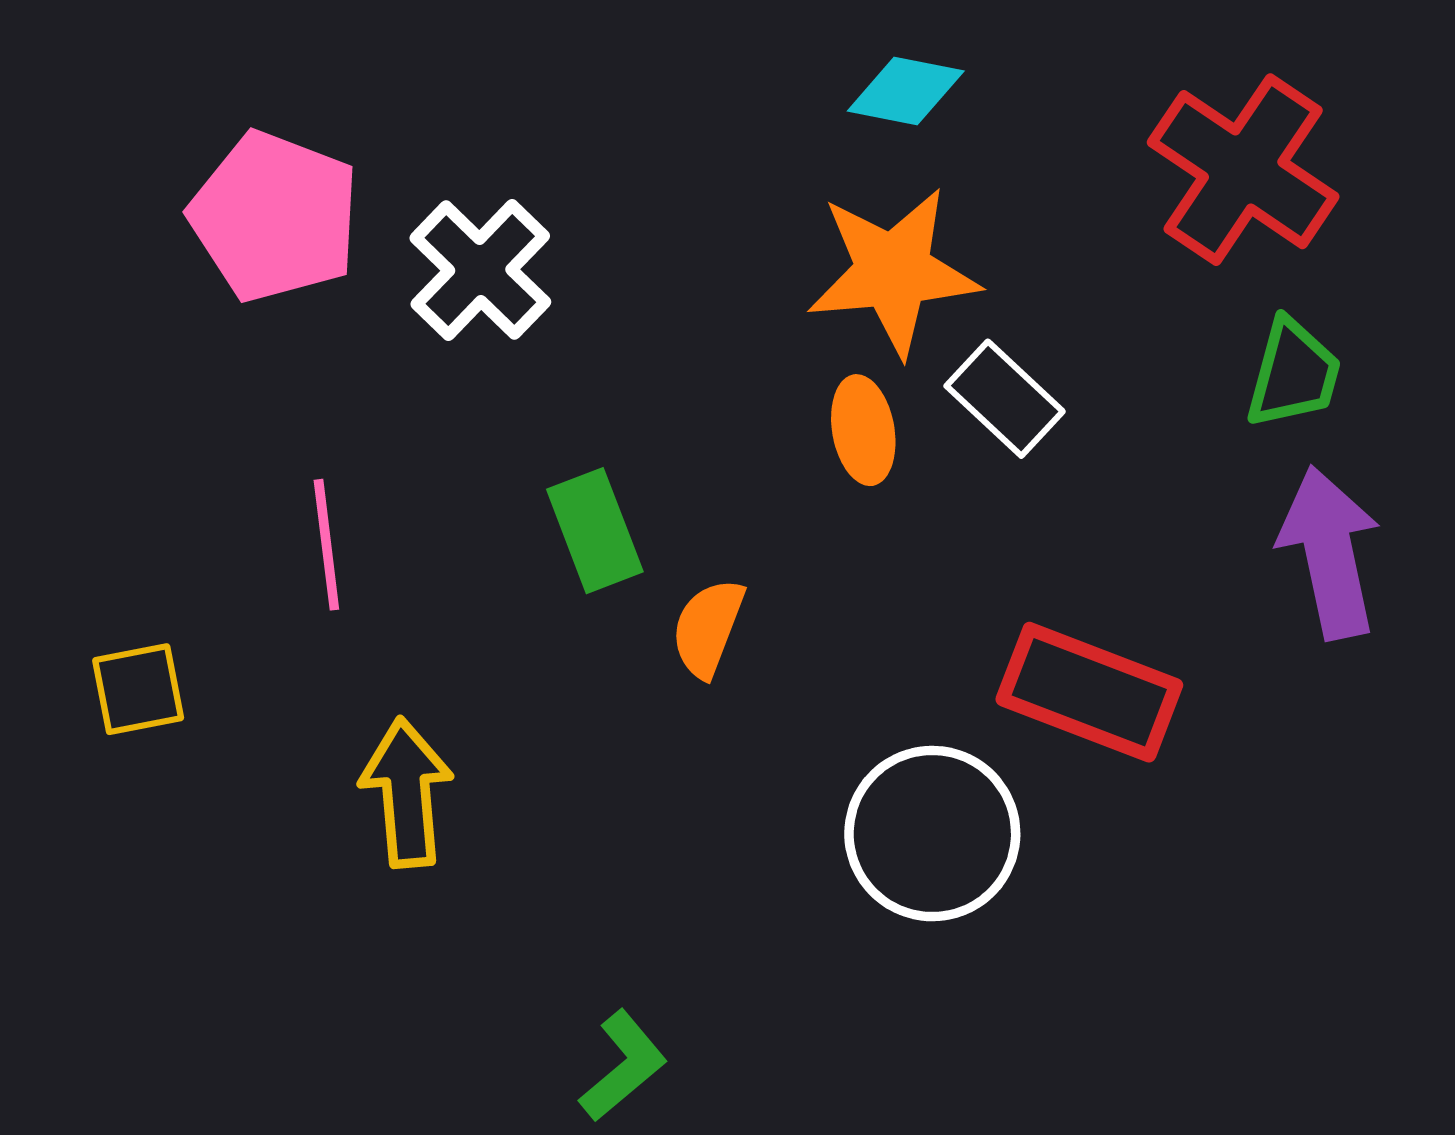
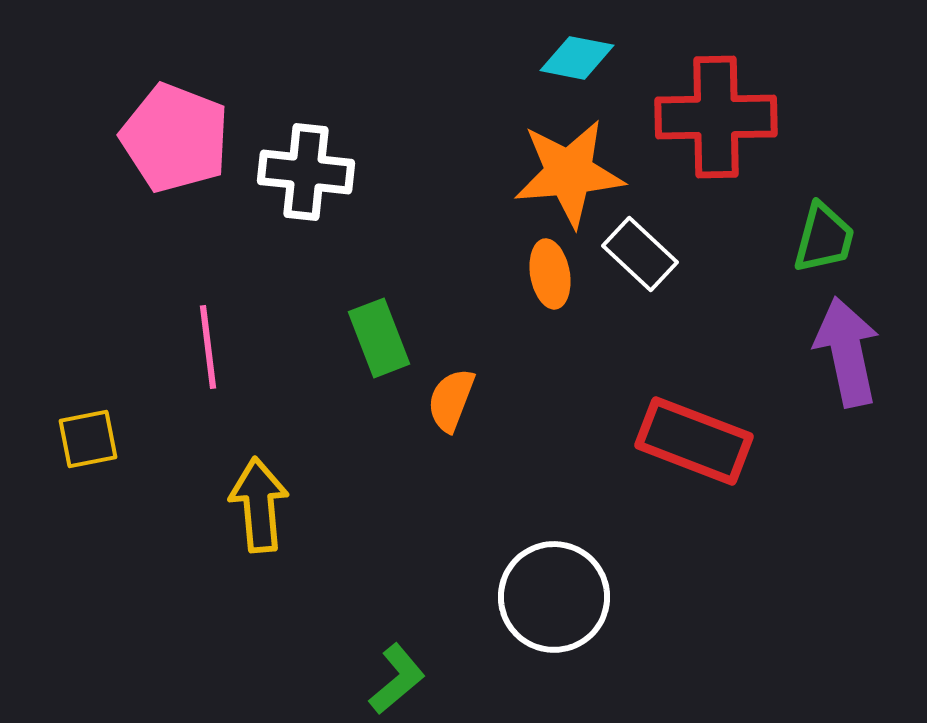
red cross: (1243, 170) -> (716, 117), moved, turned -35
white cross: (480, 270) -> (306, 172), turned -38
white circle: (932, 834) -> (554, 597), moved

